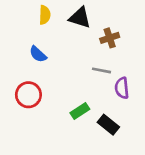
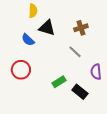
black triangle: (80, 18) -> (47, 28), moved
gray line: (102, 70) -> (75, 52), turned 32
purple semicircle: (122, 88) -> (96, 72), moved

